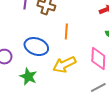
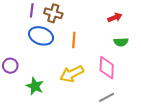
blue ellipse: (36, 47) -> (41, 36), moved

